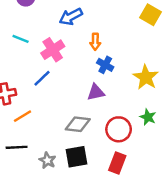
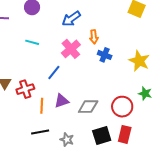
pink cross: (53, 50) -> (71, 49), moved
purple triangle: (96, 92) -> (61, 101), moved
orange line: (23, 116) -> (42, 106), turned -49
black square: (77, 157) -> (102, 135), moved

